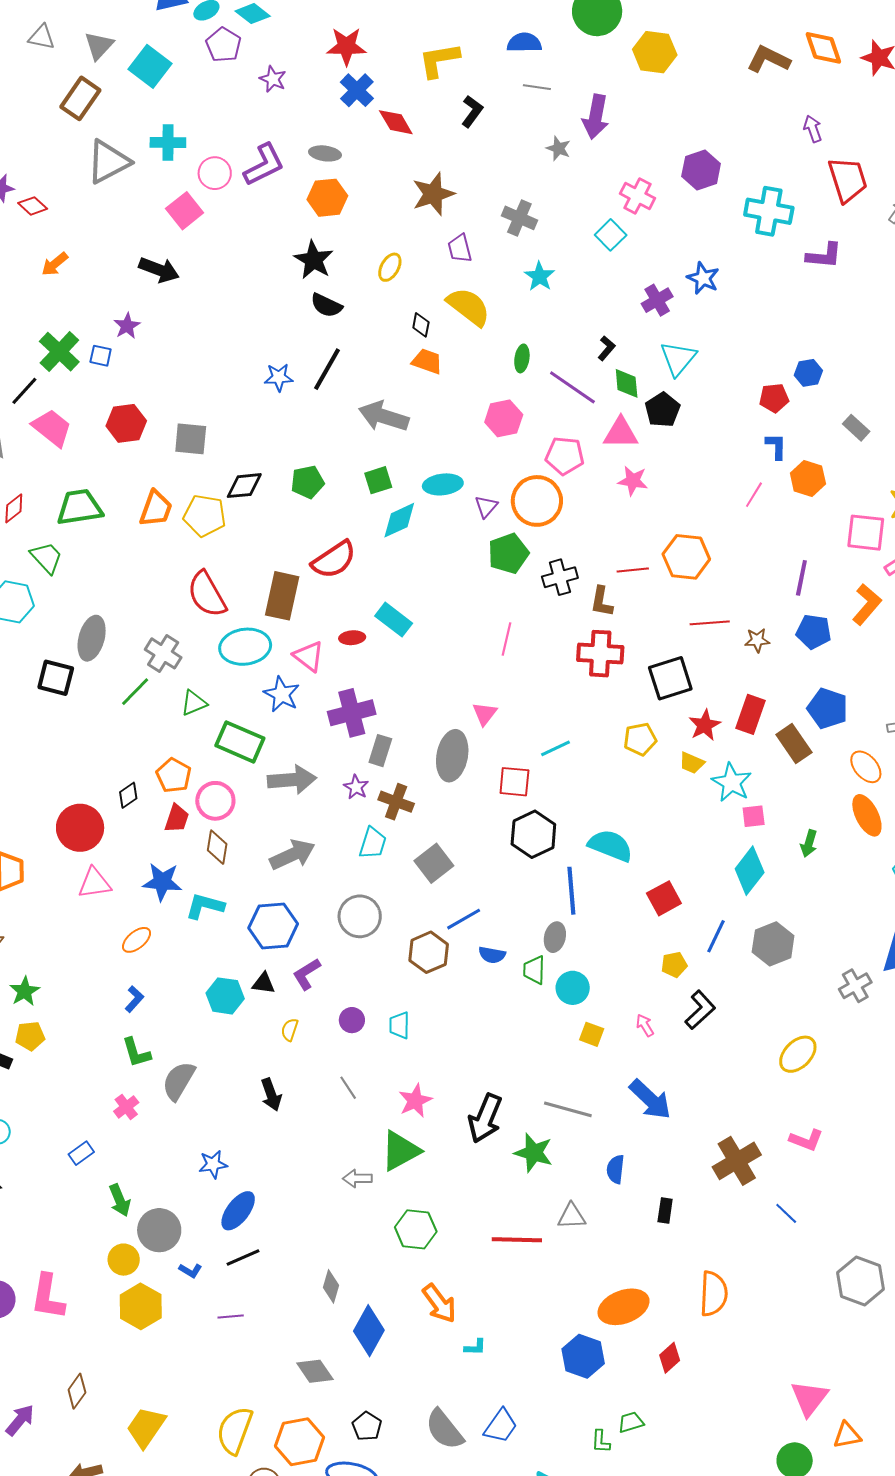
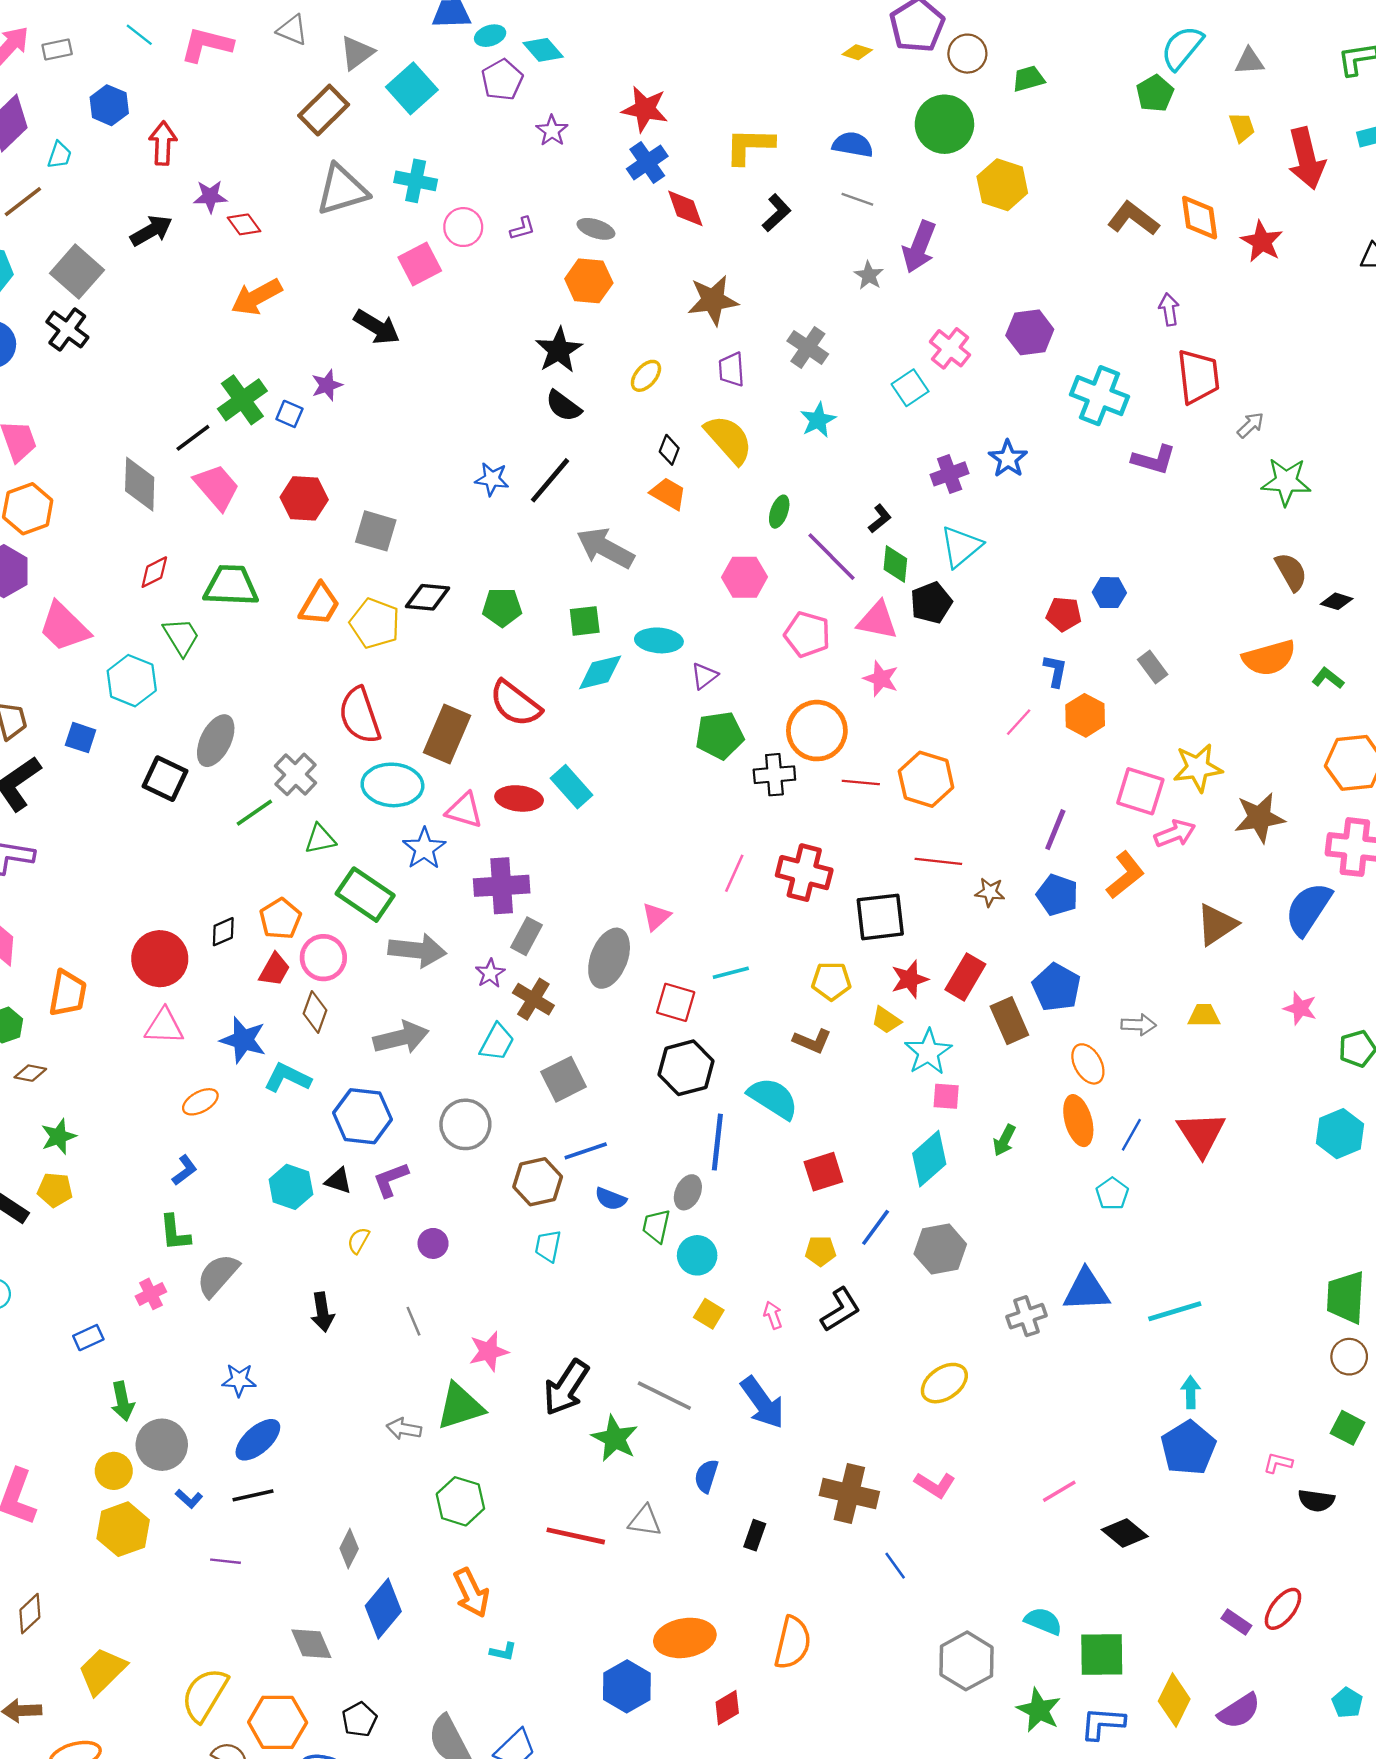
purple L-shape: (264, 165) -> (522, 228), size x0.5
orange arrow: (55, 264) -> (257, 297), size x1.5
orange circle: (537, 501) -> (817, 731), moved
red semicircle: (334, 560) -> (515, 704), turned 60
brown L-shape: (602, 602) -> (812, 1041), moved, turned -88
red ellipse: (352, 638) -> (519, 798), size x1.5
pink line: (507, 639) -> (734, 873), moved
pink triangle: (309, 656) -> (464, 810), turned -32
cyan trapezoid: (399, 1025) -> (548, 1246), moved
brown cross: (737, 1161) -> (849, 1494), turned 33

